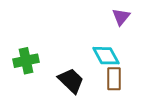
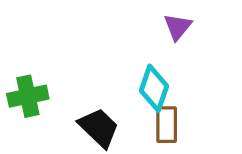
cyan diamond: (106, 56) -> (154, 88), turned 48

